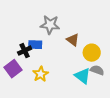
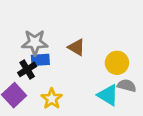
gray star: (50, 25) -> (35, 42), moved
brown triangle: (73, 40) -> (76, 47), moved

